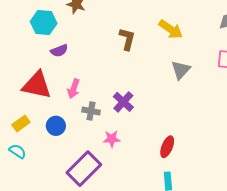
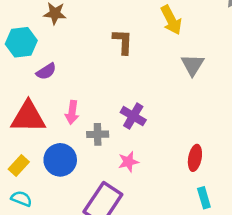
yellow arrow: (171, 29) -> (171, 20), turned 40
blue circle: (56, 126) -> (60, 160), size x1.4

